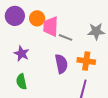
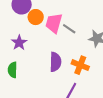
orange circle: (37, 18) -> (36, 17), moved
gray line: (65, 37) -> (69, 29), moved

